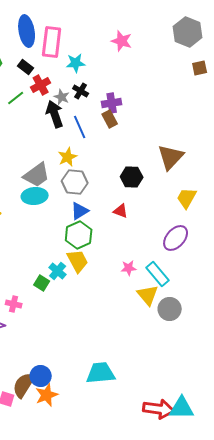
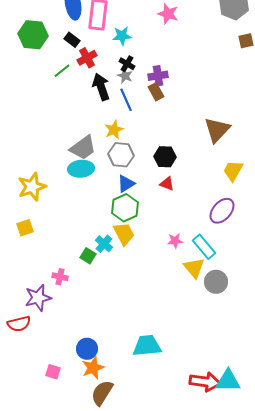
gray star: (62, 97) -> (125, 76), moved
black hexagon: (132, 177) -> (165, 157), moved
brown semicircle: (24, 385) -> (102, 393), moved

